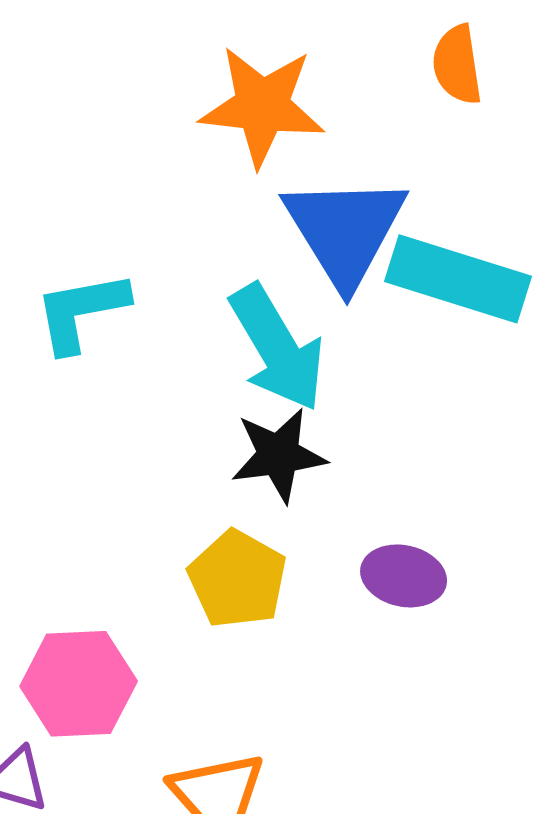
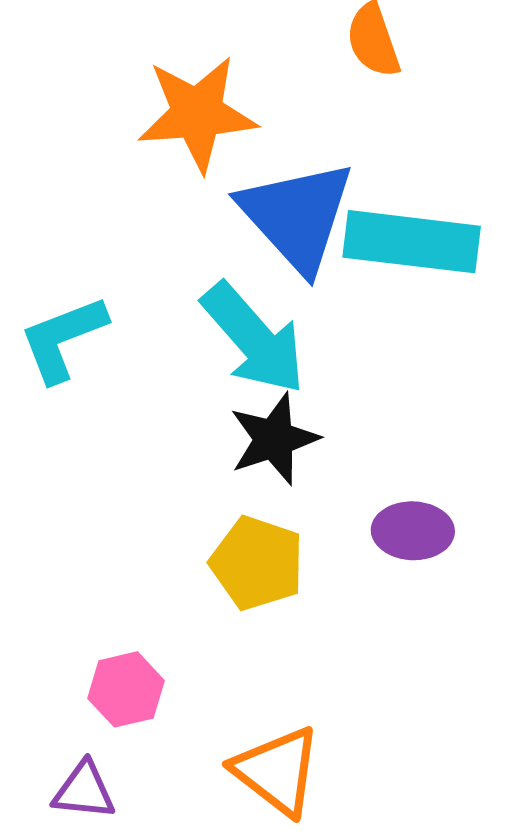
pink hexagon: (79, 684) -> (126, 689), size x0.7

